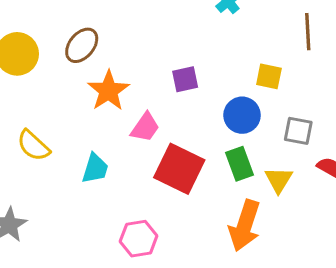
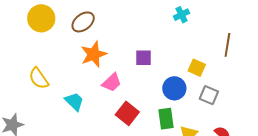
gray square: (298, 131) -> (209, 95), moved
cyan trapezoid: (95, 169) -> (74, 101), turned -75
red square: (179, 169) -> (127, 113), size x0.7

